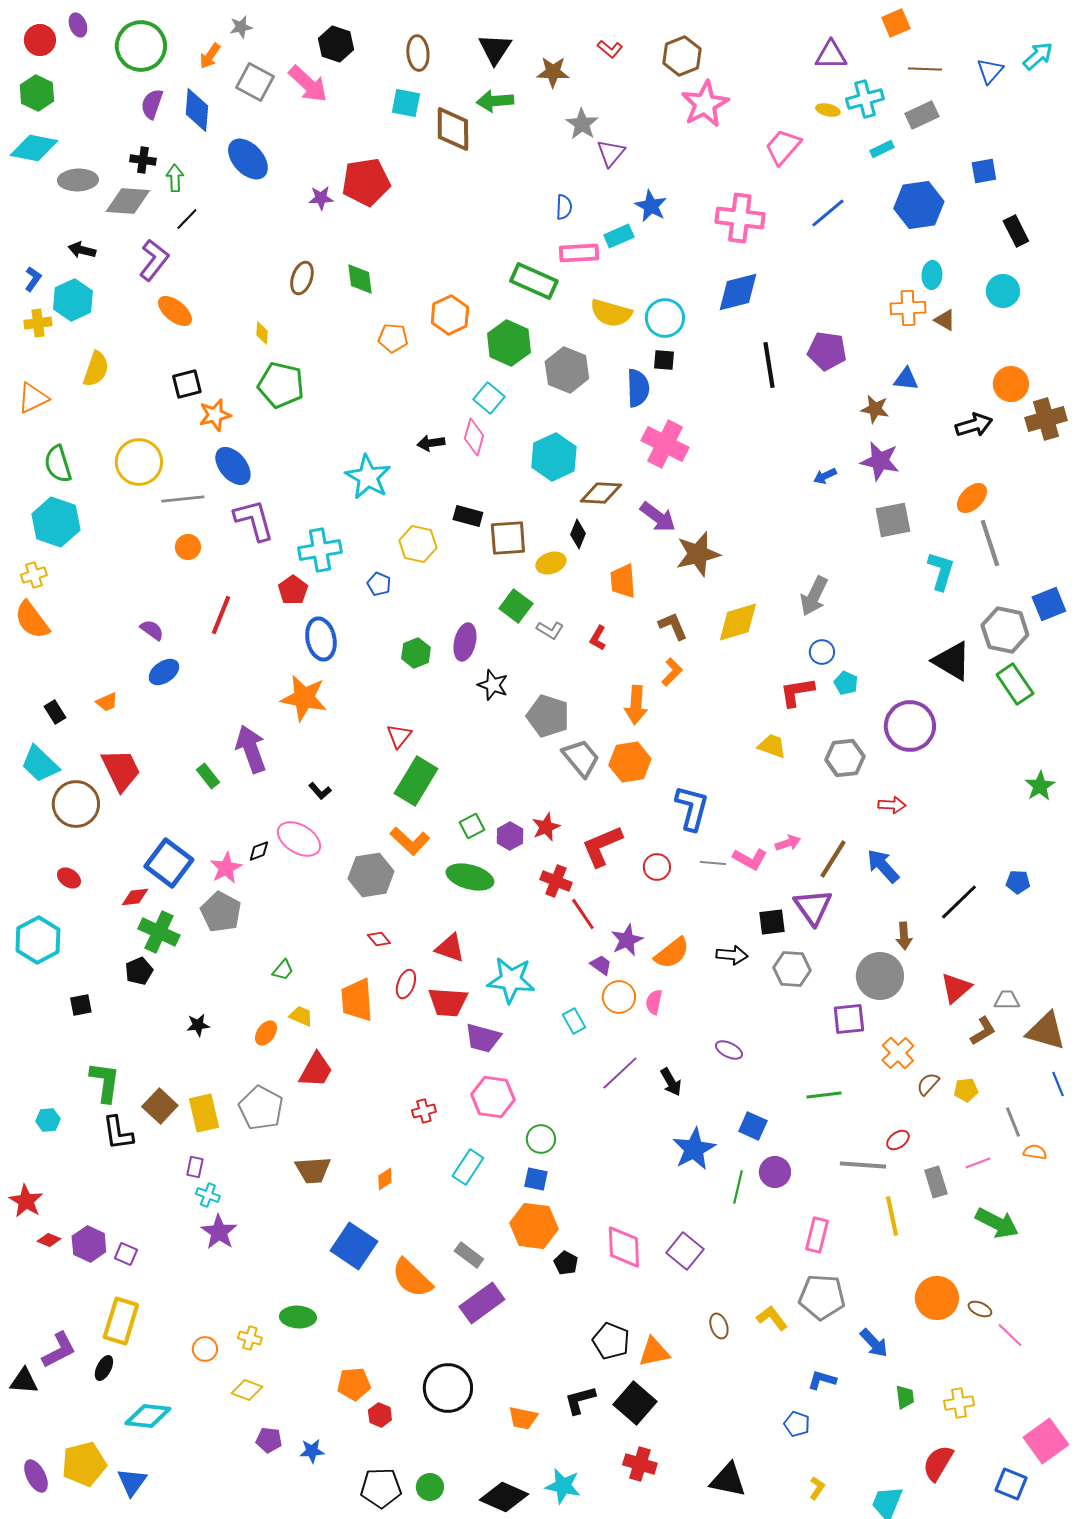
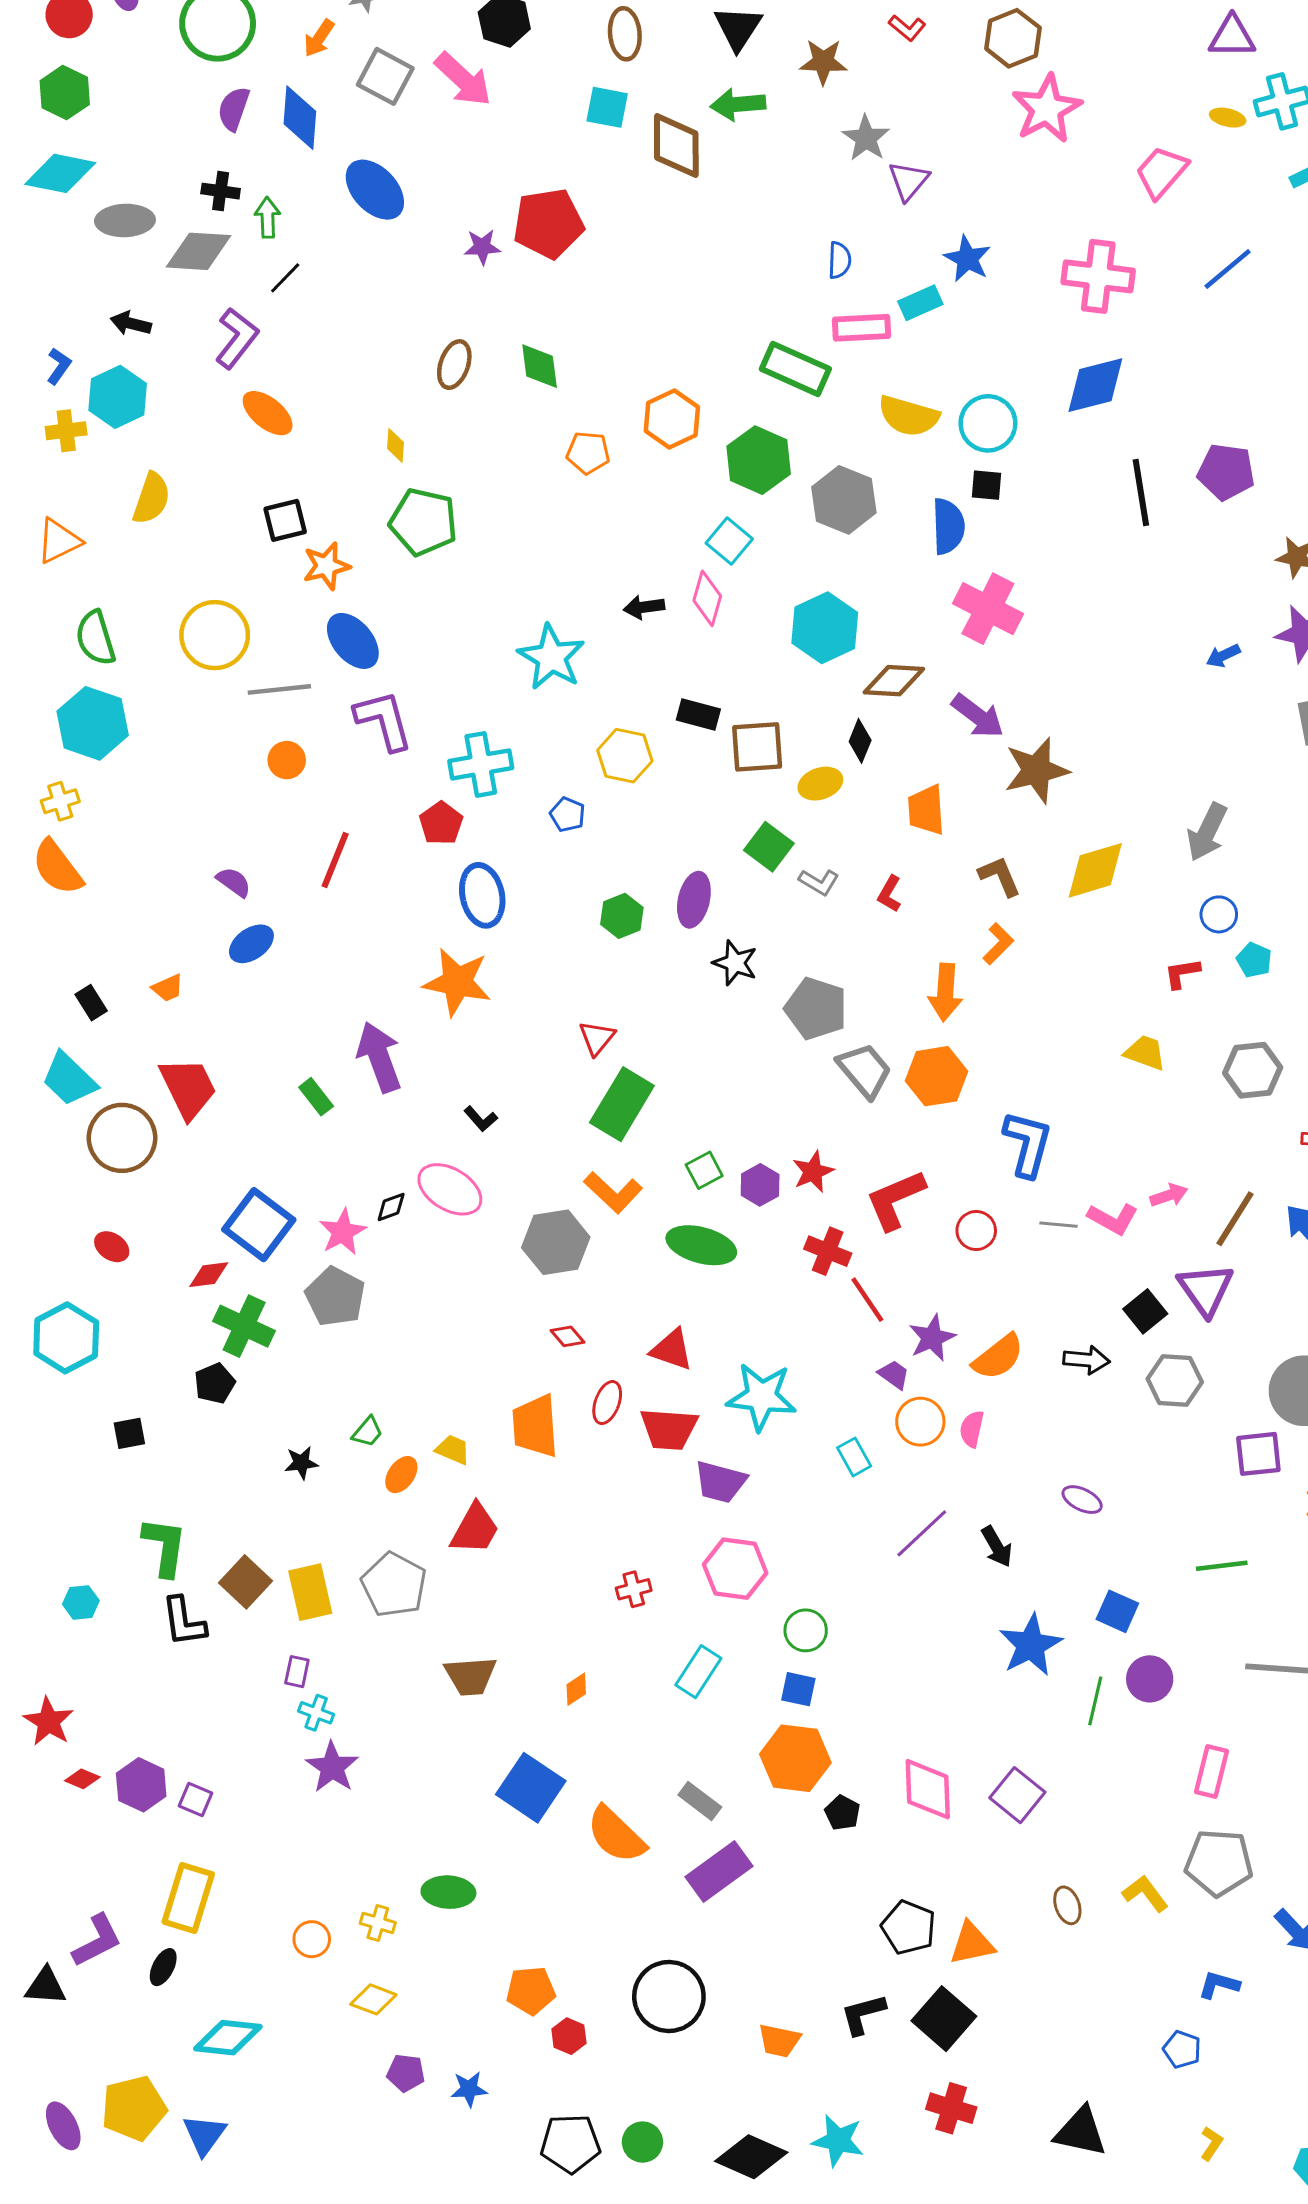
red L-shape: (797, 692) -> (1182, 973), size x0.7
black square: (772, 922) -> (1145, 1311), turned -32
green trapezoid: (283, 970) -> (368, 1432), moved

